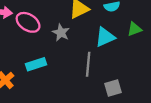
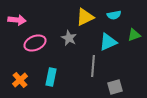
pink ellipse: (28, 22) -> (35, 43), moved, turned -55
cyan rectangle: (36, 64) -> (51, 77), moved, turned -60

